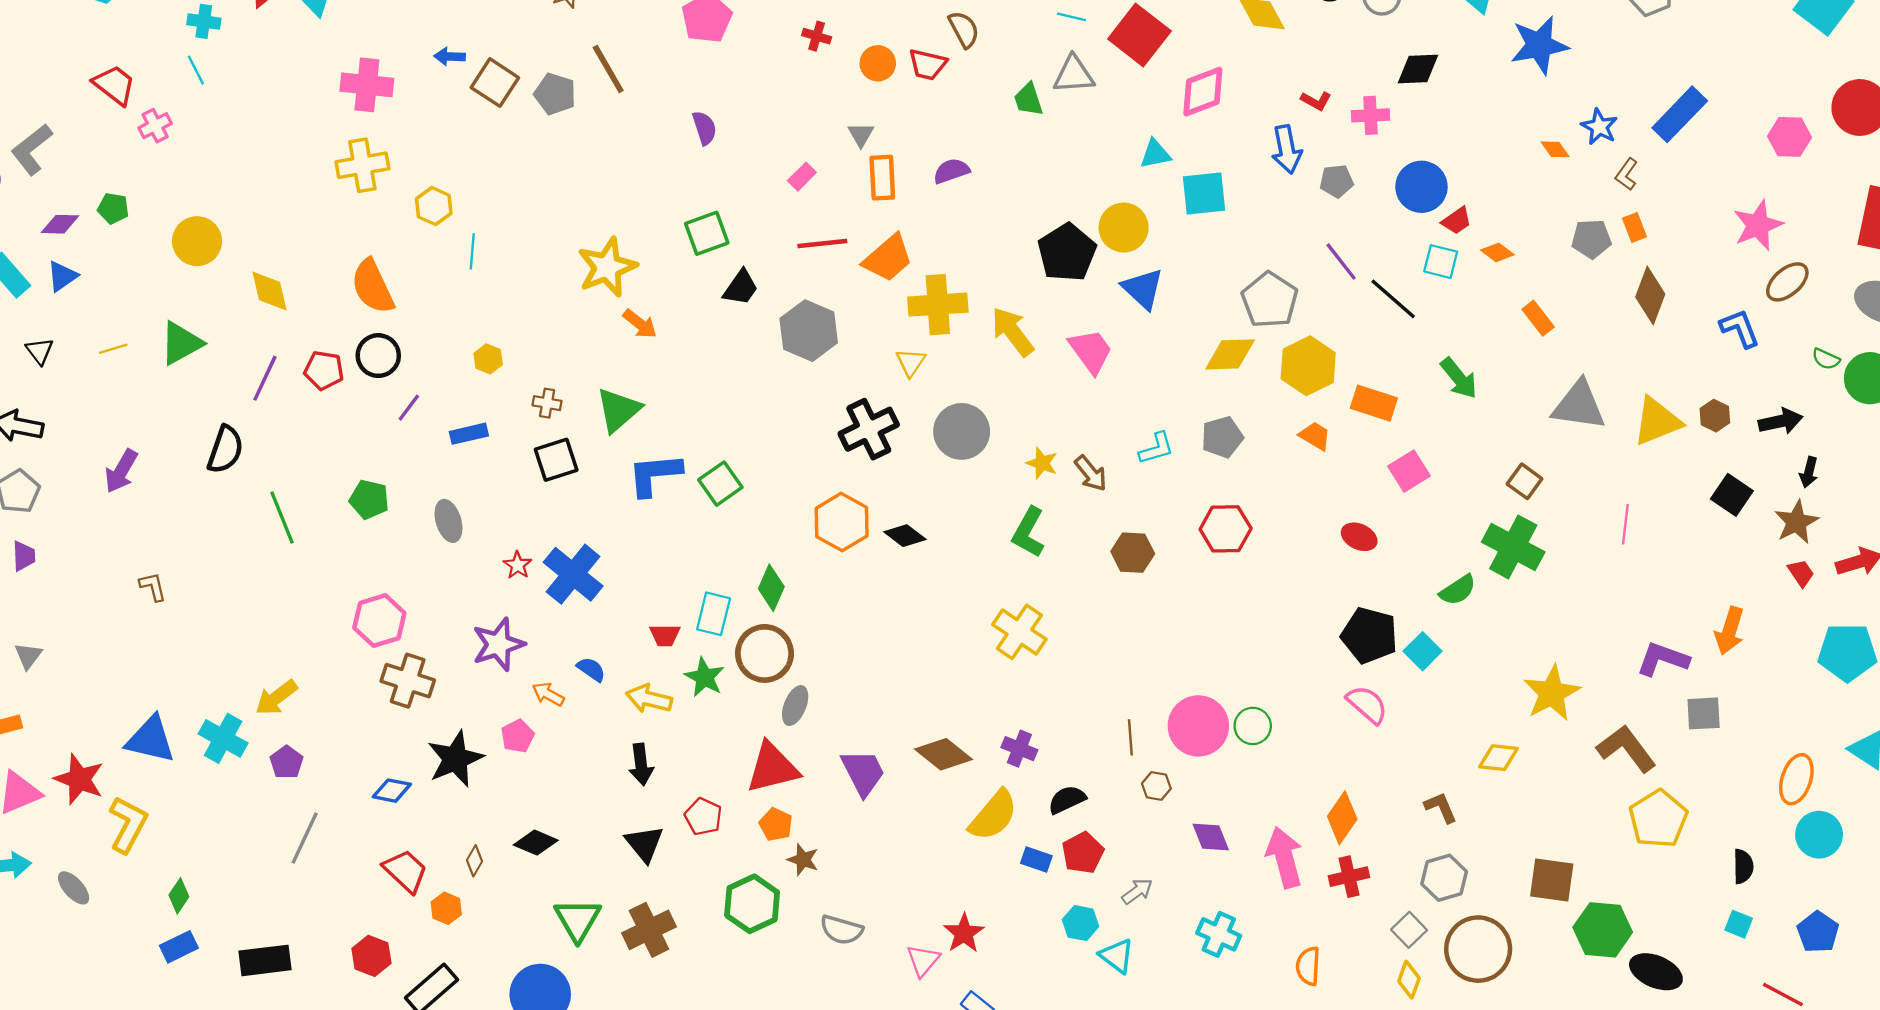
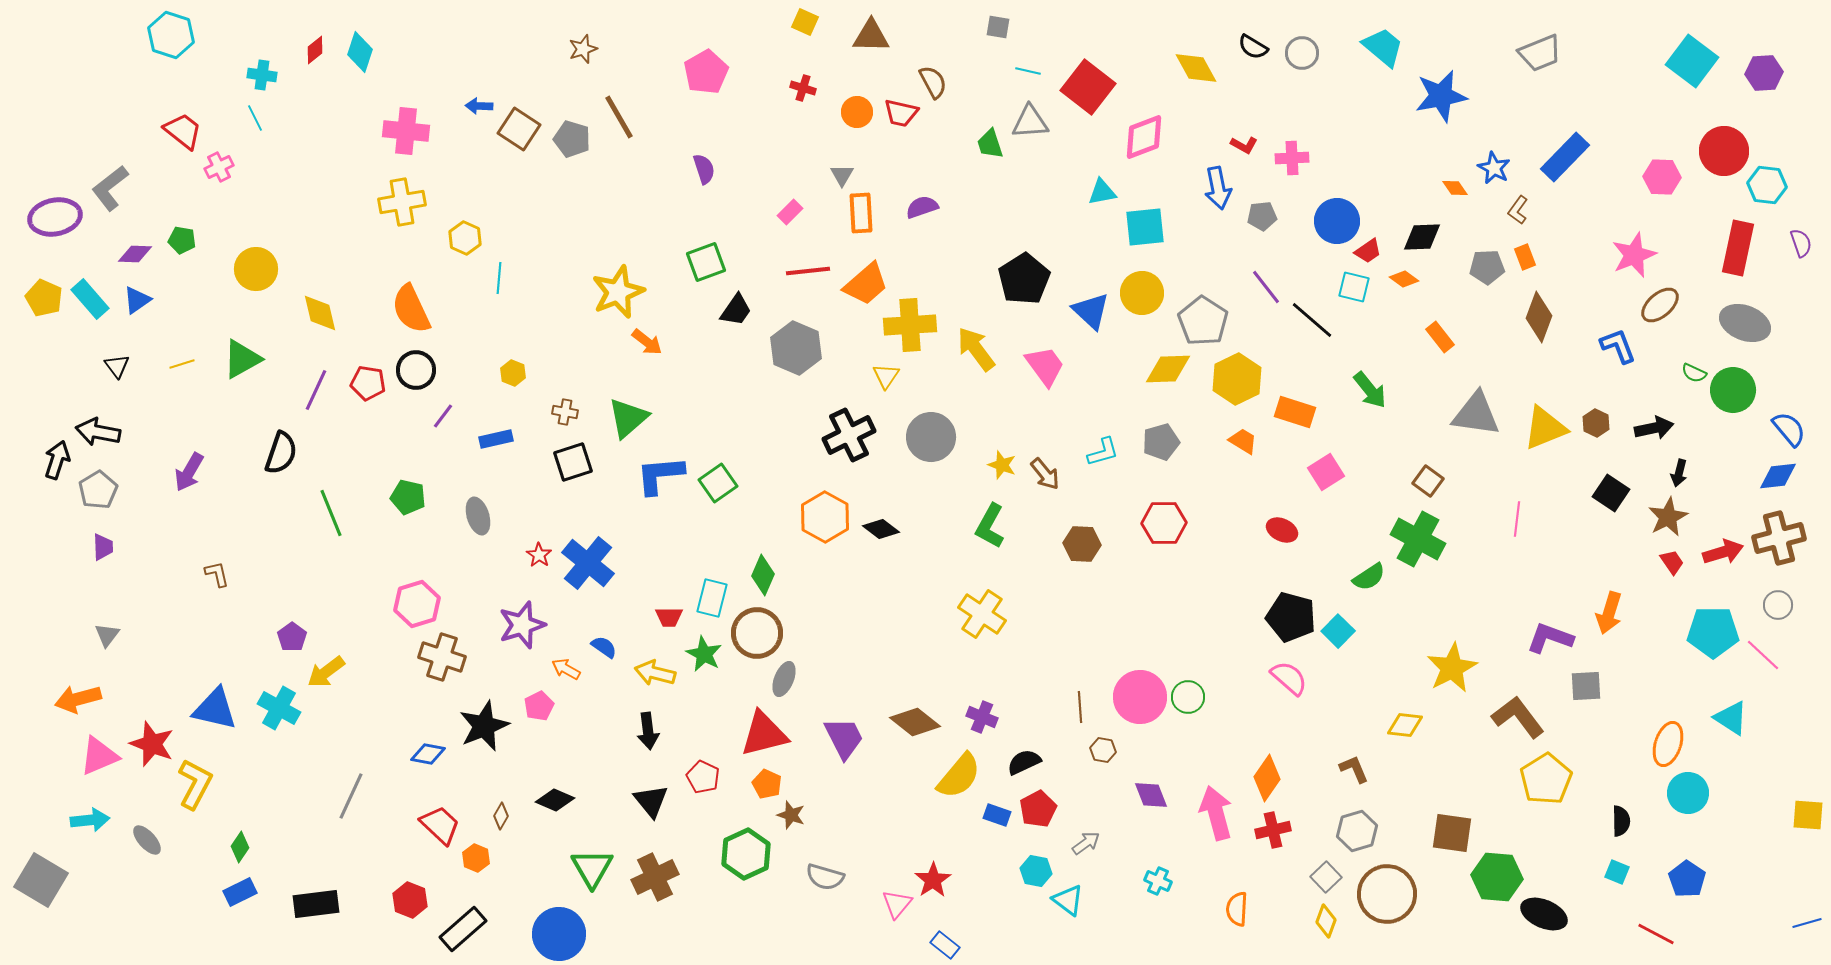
black diamond: (1418, 69) -> (1422, 237), moved
yellow circle: (1124, 228) -> (1142, 293), moved
purple pentagon: (287, 762) -> (292, 637), moved
cyan cross: (1219, 934) -> (1158, 881), size x0.7

